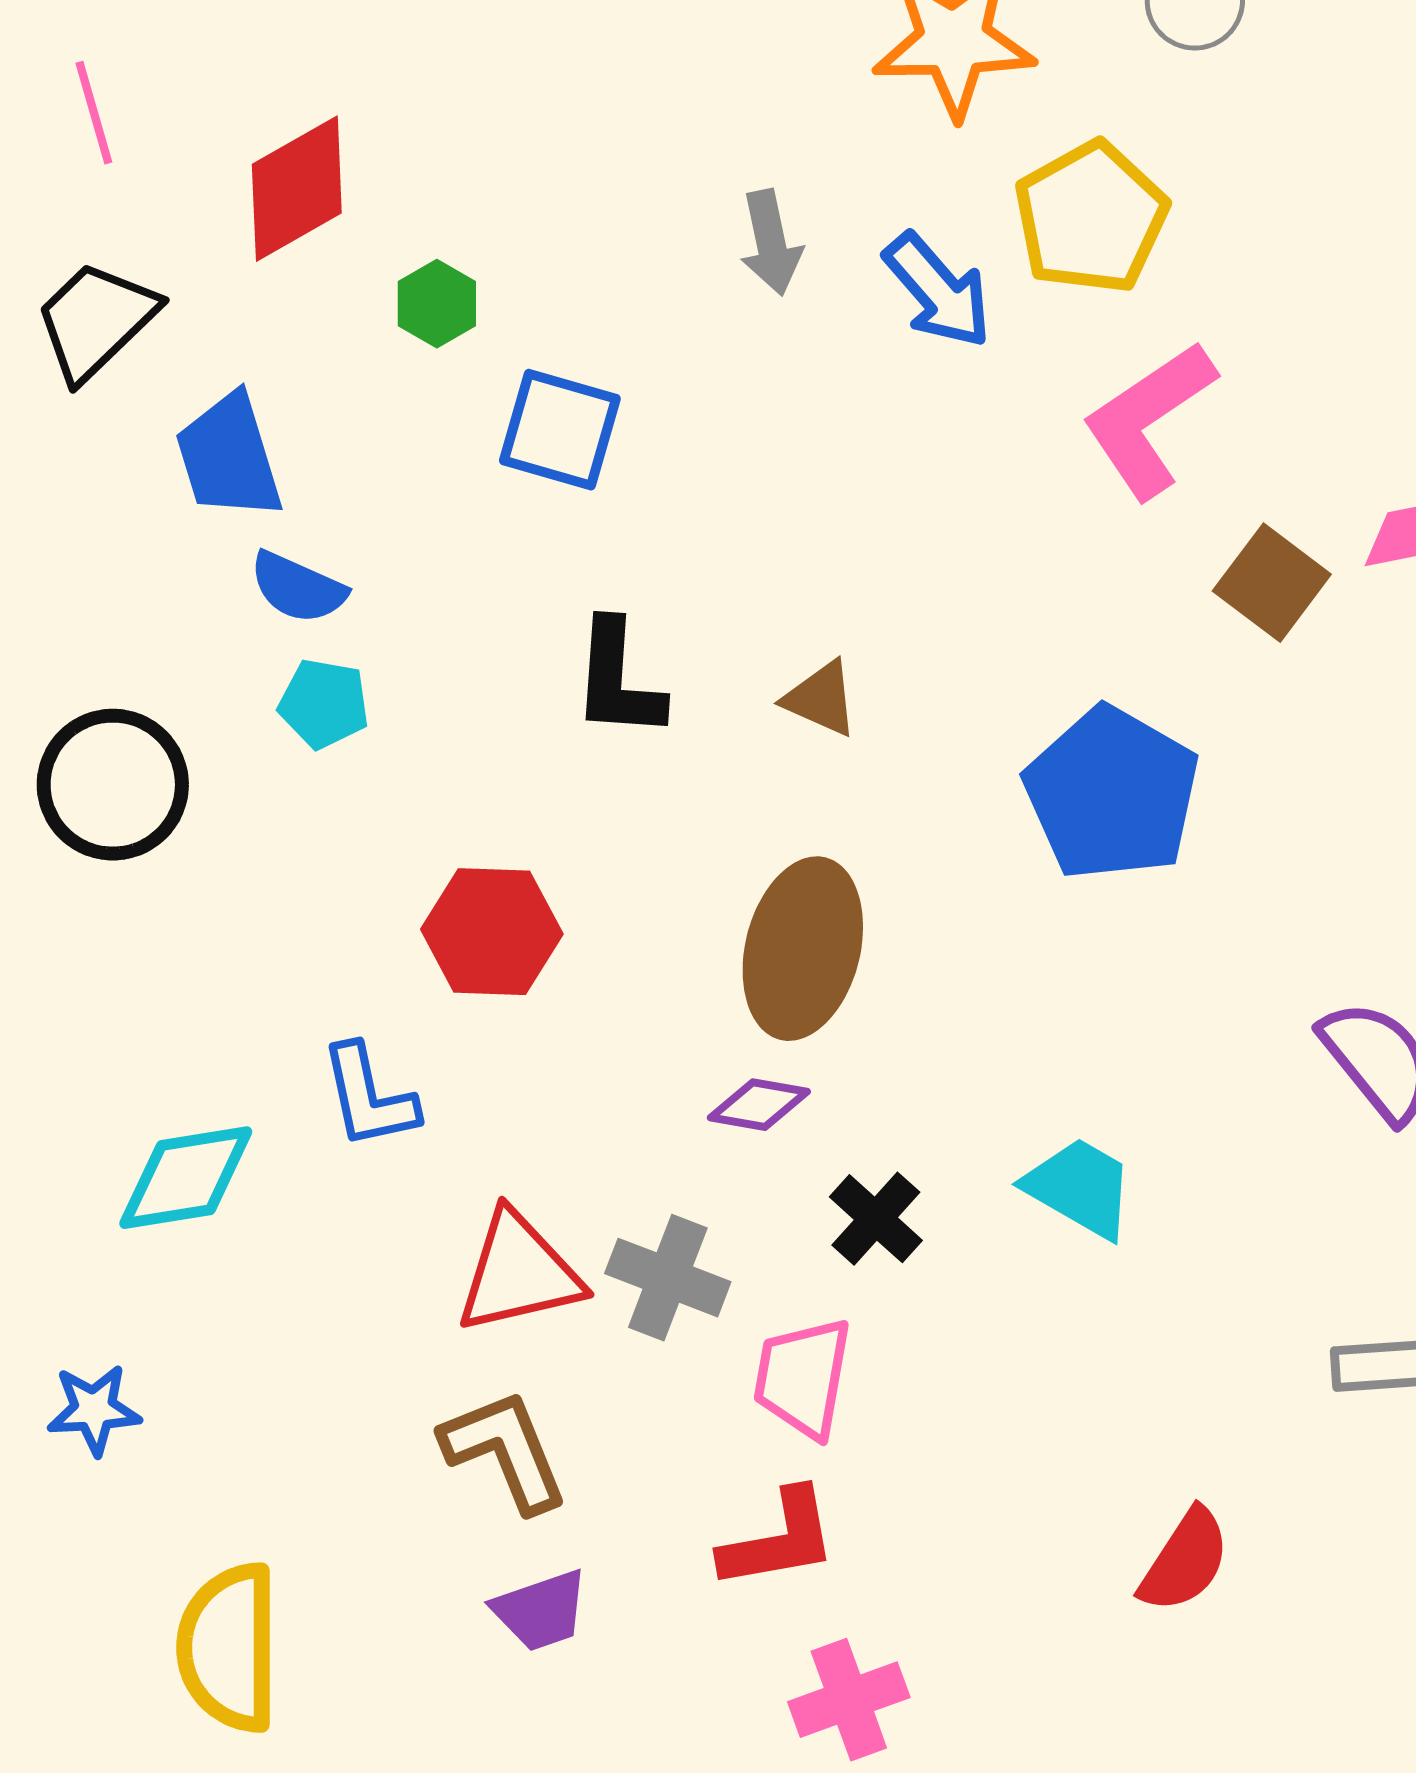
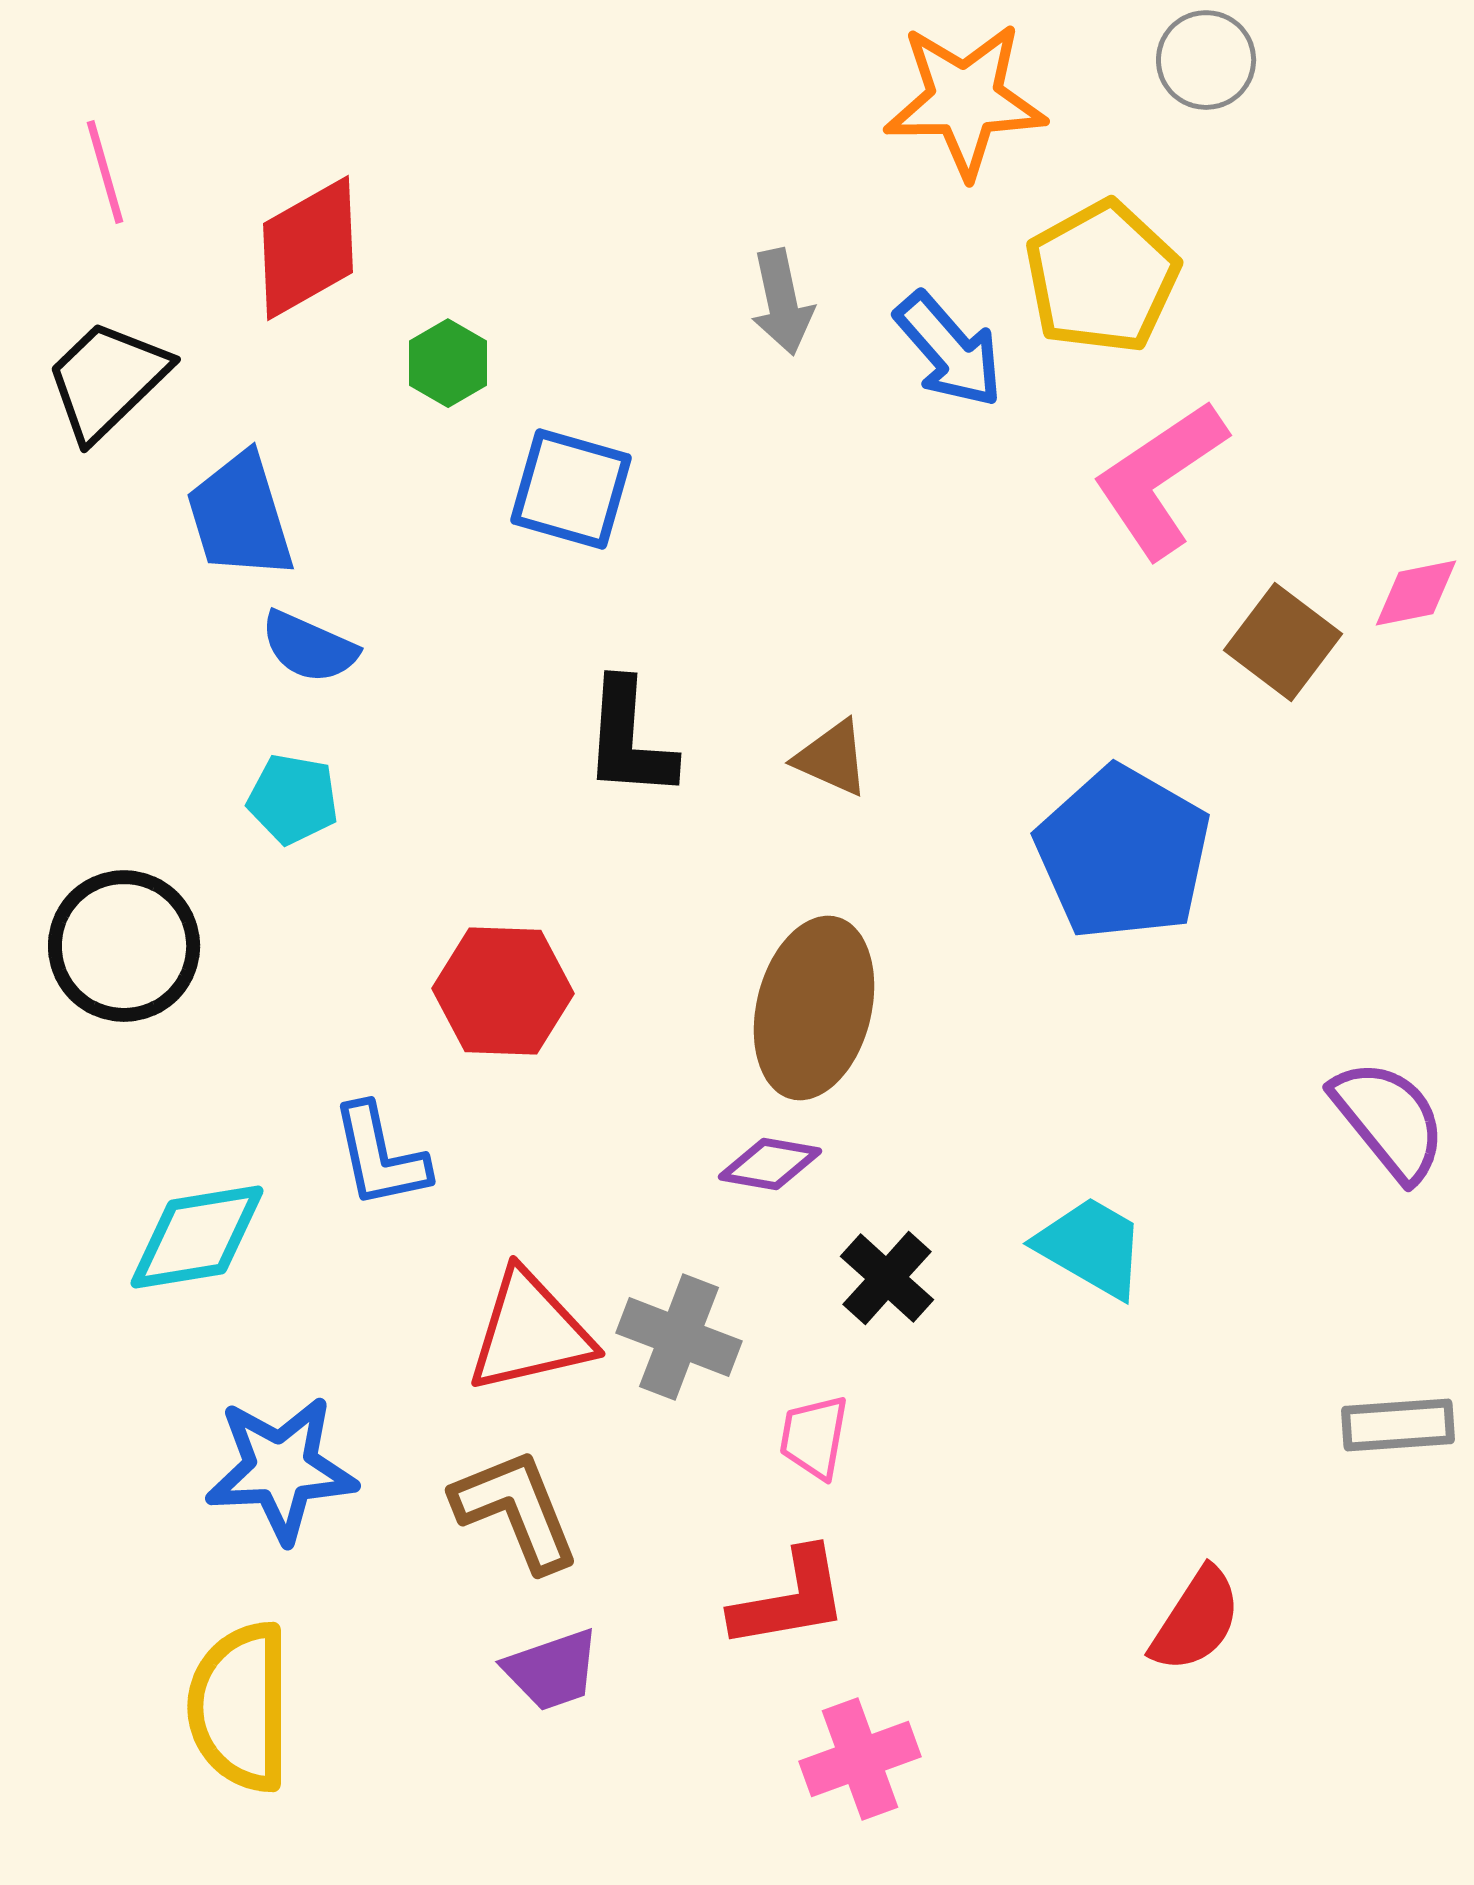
cyan pentagon: (324, 704) -> (293, 799), moved
black circle: (113, 785) -> (124, 946), moved
pink trapezoid: (803, 1378) -> (814, 1437), size x0.7
blue star: (94, 1410) -> (281, 1469), moved, size x1.6

